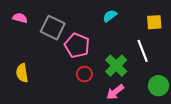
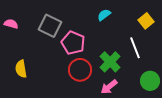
pink semicircle: (20, 18) -> (11, 24), moved
yellow square: (154, 22) -> (146, 21), turned -35
red circle: (84, 74) -> (80, 70), size x1.5

